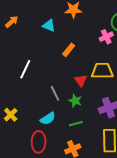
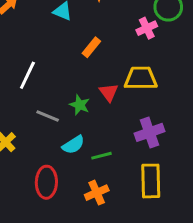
gray line: (55, 93) -> (48, 116), moved, turned -42
green star: (75, 101) -> (80, 105), moved
cyan semicircle: (48, 119) -> (73, 145), moved

